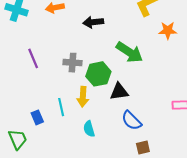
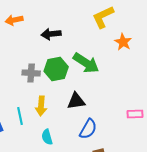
orange star: (168, 30) -> (123, 42), turned 30
green hexagon: (98, 74) -> (56, 69), moved
blue semicircle: (132, 121) -> (88, 129), turned -105

